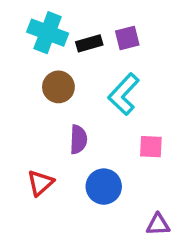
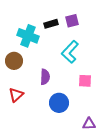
cyan cross: (48, 33) -> (28, 36), moved
brown circle: (58, 87) -> (14, 61), moved
red triangle: (40, 183) -> (16, 95), moved

